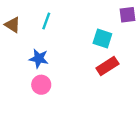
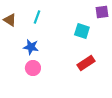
red rectangle: (107, 66) -> (86, 63), moved

